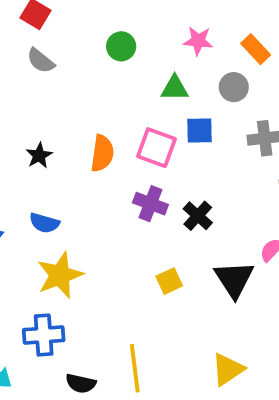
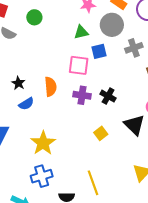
green circle: (121, 46) -> (34, 17), moved
gray circle: (234, 87) -> (112, 25), size x1.5
orange semicircle: (102, 153) -> (51, 87), moved
blue semicircle: (44, 223) -> (26, 104), moved, turned -35

